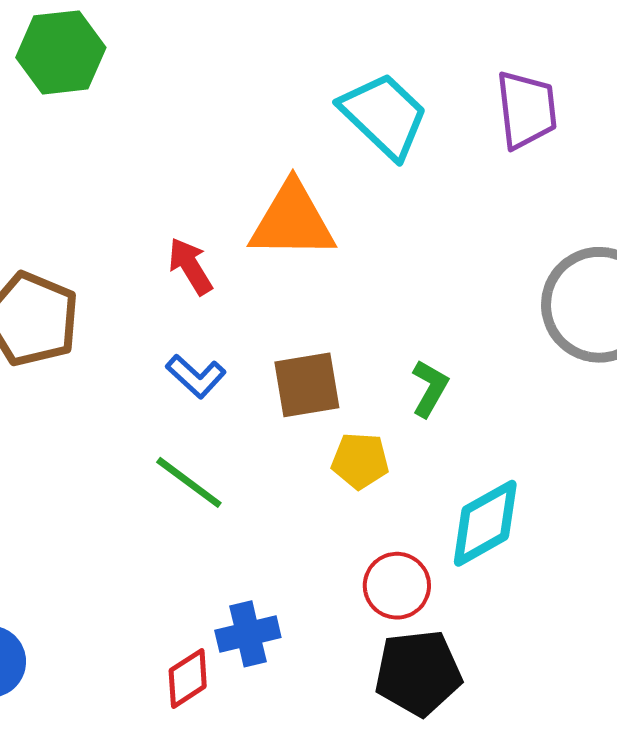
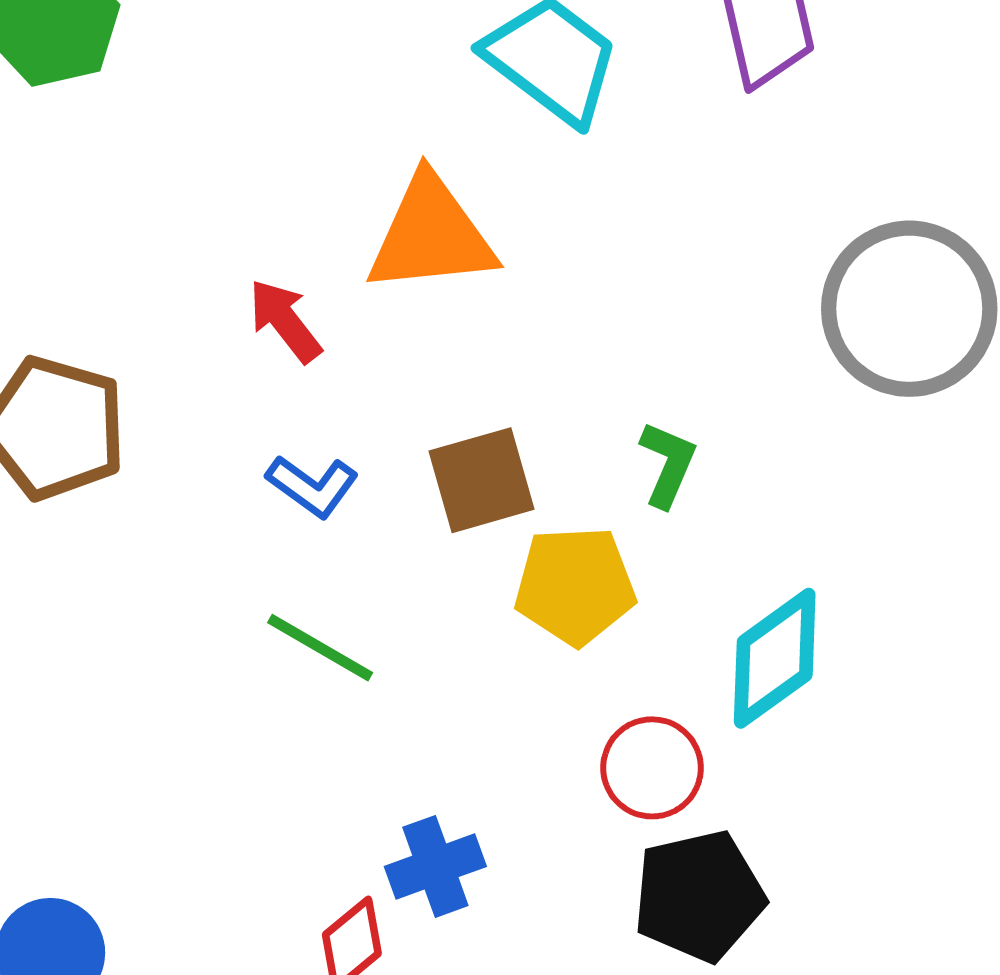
yellow pentagon: (360, 461) -> (575, 586), size x1.4

